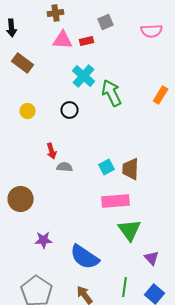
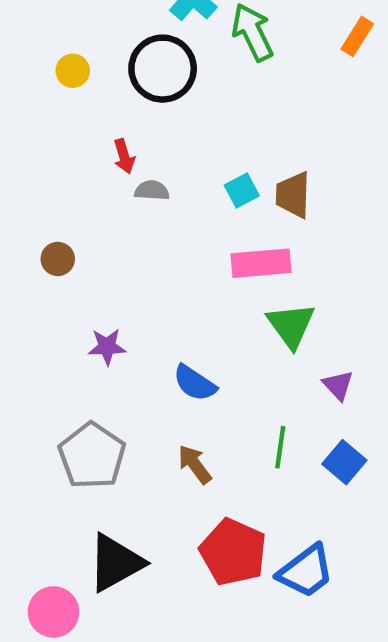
black circle: (70, 110) -> (163, 69), size x1.8
brown circle: (21, 199) -> (58, 259), size x0.6
blue semicircle: (85, 257) -> (195, 383), size x0.7

